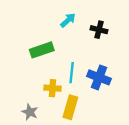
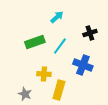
black cross: (99, 30) -> (90, 33), moved, turned -32
cyan line: (72, 73) -> (60, 46), moved, turned 30

